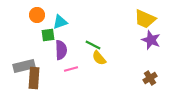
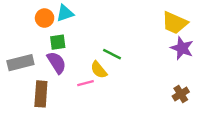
cyan triangle: (60, 22) -> (65, 13), moved
purple semicircle: (61, 50) -> (57, 63), moved, turned -30
yellow semicircle: (99, 58) -> (99, 70), moved
gray rectangle: (24, 66) -> (20, 63), moved

